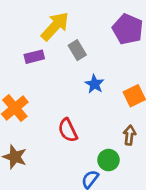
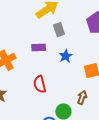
purple rectangle: (34, 57) -> (39, 48), moved

